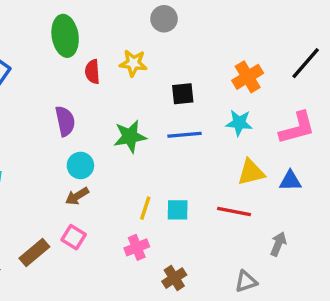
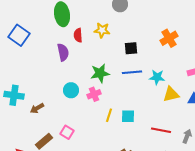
purple semicircle: (65, 121) -> (63, 52), moved
cyan star: (239, 123) -> (157, 77), moved
brown arrow: (77, 196) -> (37, 108), moved
red line: (234, 212) -> (161, 130), moved
pink cross: (137, 247) -> (94, 94), moved

